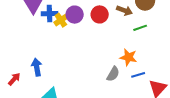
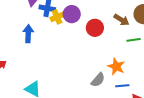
red circle: (100, 14) -> (95, 28), moved
blue arrow: (37, 67) -> (28, 34), moved

